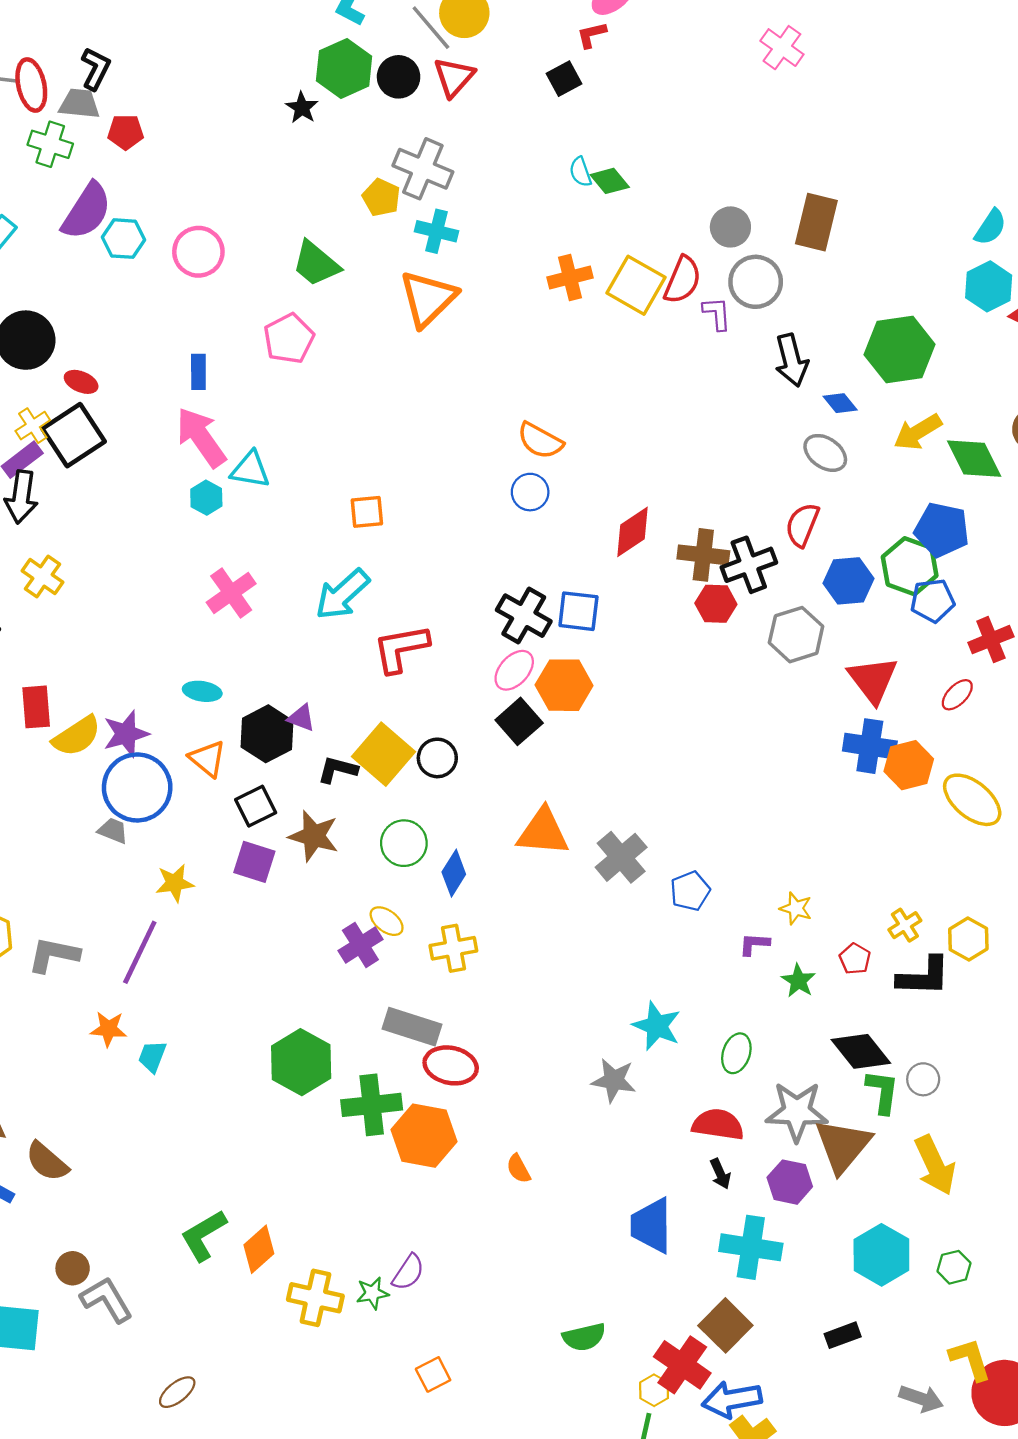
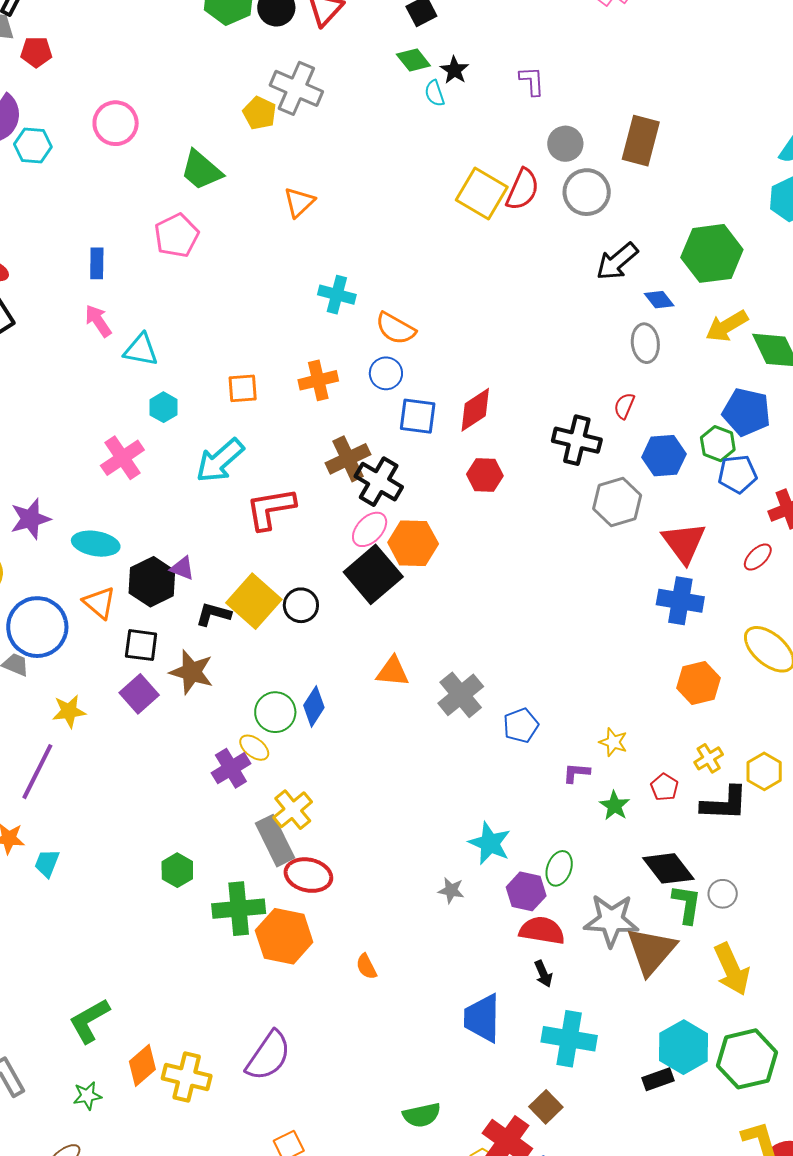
black star: (302, 108) -> (454, 70), moved
green diamond: (610, 181) -> (413, 60), moved
cyan cross: (437, 231) -> (337, 295), moved
pink circle: (198, 252) -> (116, 123), moved
orange cross: (570, 278) -> (318, 380), moved
orange triangle: (428, 298) -> (299, 202), size x0.6
purple L-shape: (717, 314) -> (532, 81), moved
black arrow: (792, 360) -> (617, 261), turned 63
pink arrow: (201, 437) -> (98, 321), size x0.6
gray ellipse: (825, 453) -> (645, 343), turned 48
cyan hexagon: (206, 498) -> (164, 407), moved
red semicircle: (802, 525) -> (624, 406), size x0.7
brown cross: (703, 555) -> (348, 459), moved, turned -33
black cross: (749, 565) -> (577, 440), turned 33
green hexagon: (910, 566) -> (718, 444), size x0.7
red hexagon: (716, 604) -> (485, 475), moved
blue square: (578, 611) -> (418, 416), moved
cyan ellipse: (202, 691) -> (96, 544), size x1.4
black square: (519, 721) -> (373, 574), size x1.4
purple star: (126, 734) -> (30, 519), moved
orange hexagon: (909, 765) -> (699, 683), moved
black square: (256, 806) -> (141, 645), turned 33
orange triangle: (543, 832) -> (393, 672), size x0.7
green circle: (404, 843) -> (275, 712), moved
purple square: (254, 862) -> (139, 694), turned 30
yellow cross: (453, 948) -> (293, 810), moved, turned -30
gray rectangle: (412, 1027) -> (275, 841), turned 45
green hexagon: (301, 1062) -> (177, 870), size x0.6
gray star: (614, 1080) -> (451, 890), size x0.7
purple hexagon: (790, 1182) -> (526, 891), moved
orange diamond: (259, 1249) -> (142, 1065), moved
green hexagon: (954, 1267) -> (747, 1059), size x2.0
purple semicircle: (408, 1272) -> (268, 1056), size x1.6
green star: (372, 1293) -> (87, 1096), moved
brown square: (725, 1325) -> (546, 1107), size x0.7
black rectangle: (843, 1335) -> (658, 1079), moved

